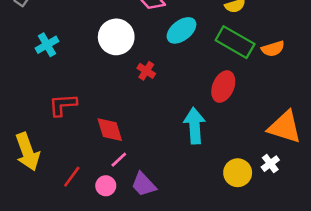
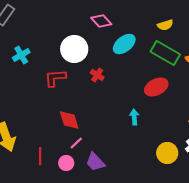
red ellipse: (223, 87) -> (156, 87), turned 40
red L-shape: (63, 105) -> (55, 78), moved
cyan arrow: (195, 126) -> (134, 117), size x0.6
red line: (72, 177) -> (40, 156), turned -36

